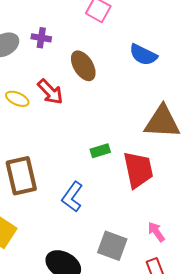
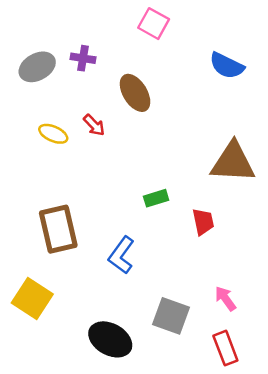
blue semicircle: (143, 55) -> (227, 66), moved
red arrow: (50, 92) -> (94, 125), size x0.7
red trapezoid: (138, 170) -> (203, 222), size x0.6

